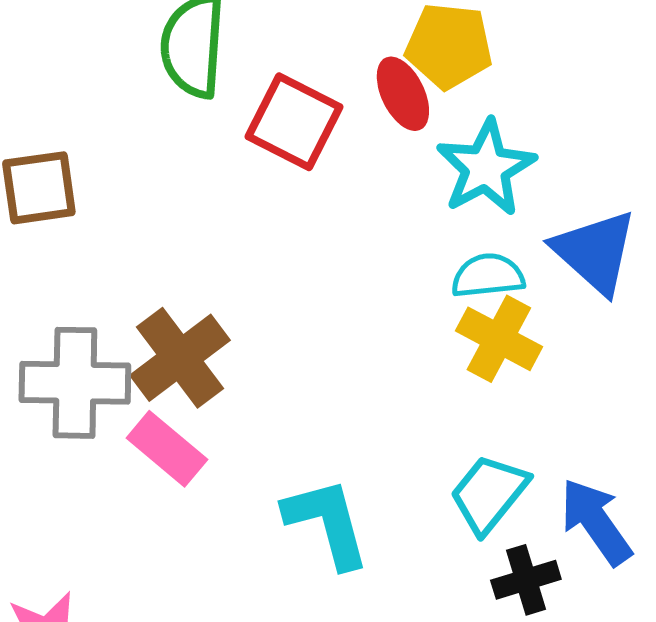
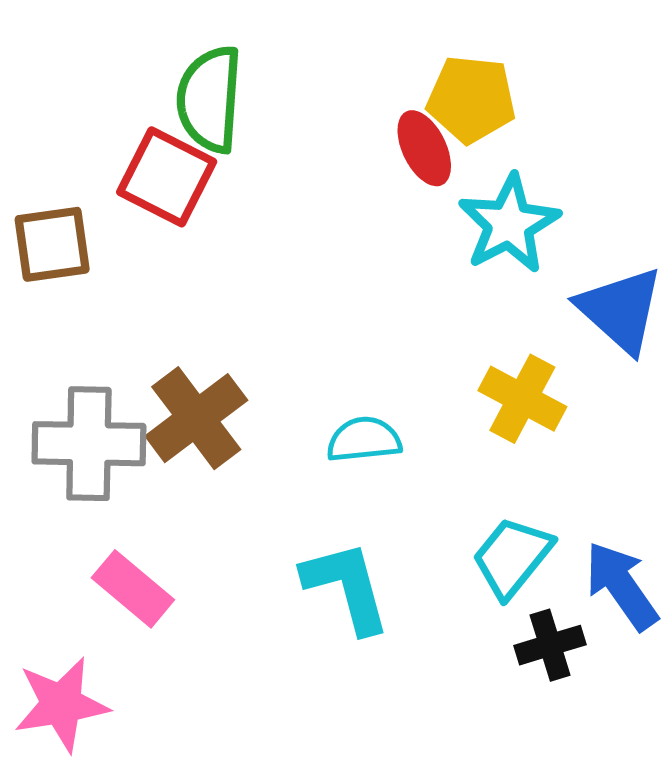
red square: (294, 122) -> (167, 177), moved
cyan semicircle: (488, 276) -> (364, 440), moved
pink rectangle: (167, 449) -> (133, 589), moved

